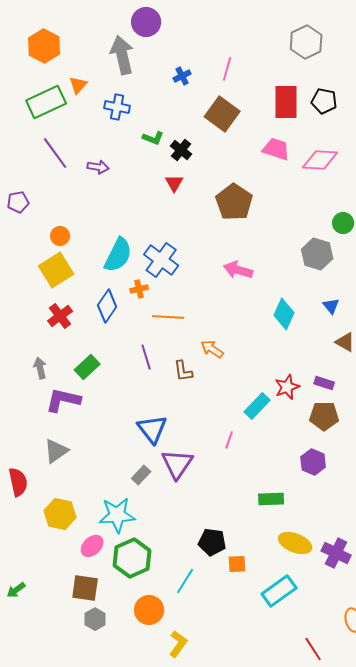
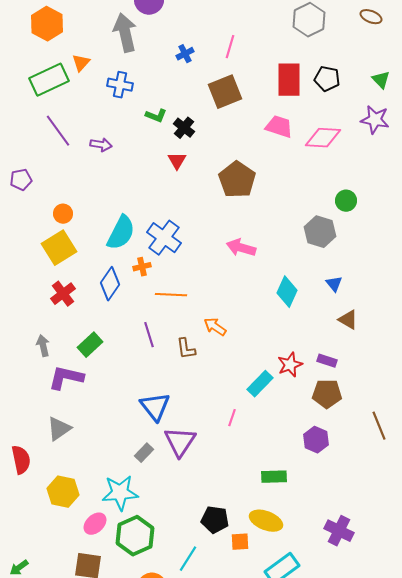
brown square: (222, 114) -> (225, 92), turned 32
yellow ellipse: (295, 543) -> (266, 521), moved

